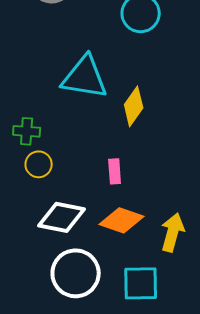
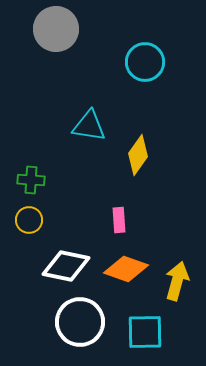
cyan triangle: (85, 77) -> (89, 126), size x0.7
yellow circle: (39, 164) -> (29, 220), moved

